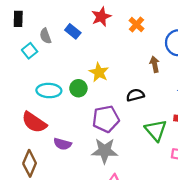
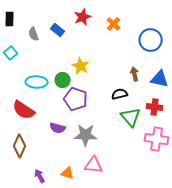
cyan square: (30, 51) -> (11, 53), moved
brown arrow: (155, 64) -> (135, 74), moved
black semicircle: (135, 95) -> (120, 94), moved
purple pentagon: (106, 119) -> (76, 99), moved, turned 30
purple semicircle: (63, 144) -> (58, 128), moved

